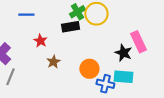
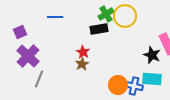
red star: (40, 41) -> (83, 52), moved
orange circle: (89, 69) -> (118, 85), moved

